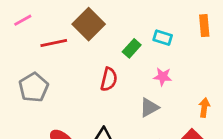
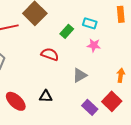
pink star: (163, 77) -> (94, 45), moved
red semicircle: (109, 79) -> (50, 54), turned -84

